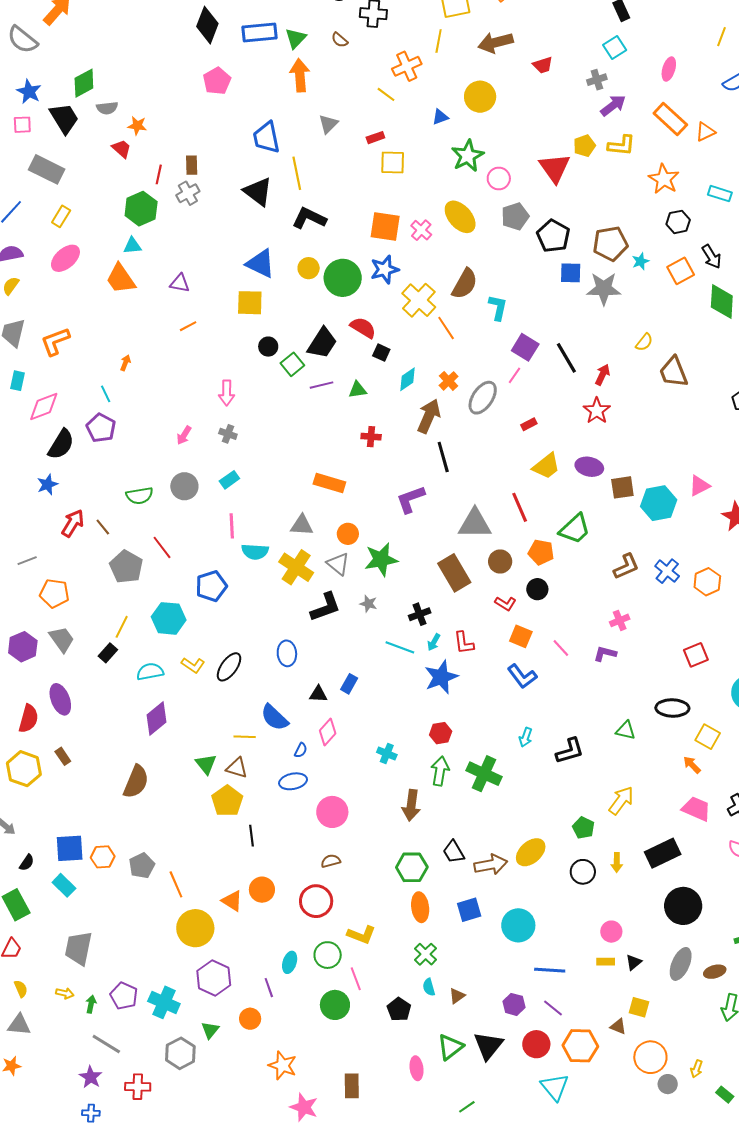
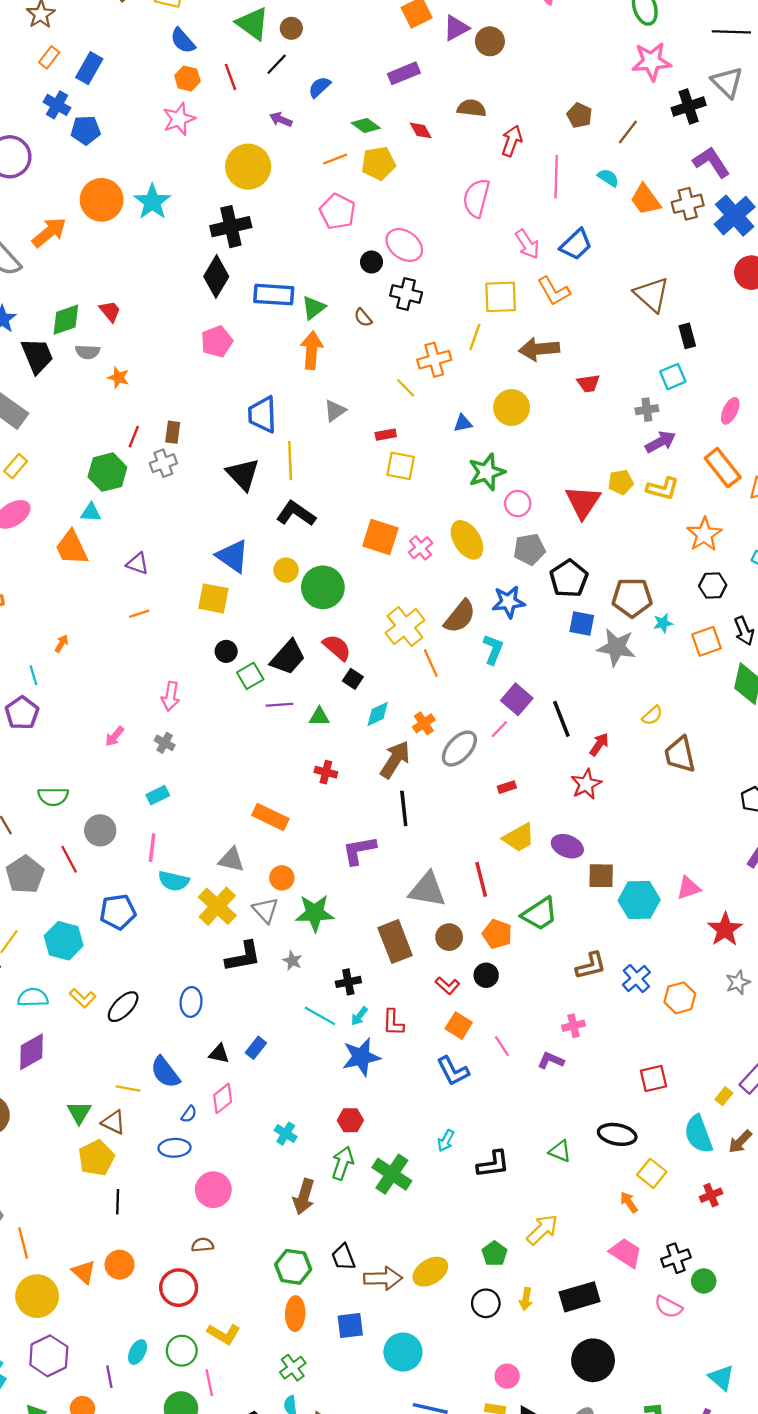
red trapezoid: (121, 149) -> (110, 311), moved
blue star: (385, 269) -> (508, 602), moved
gray circle: (184, 486) -> (100, 830), moved

